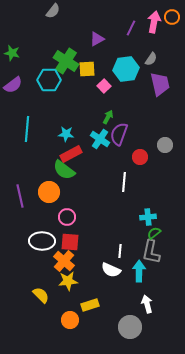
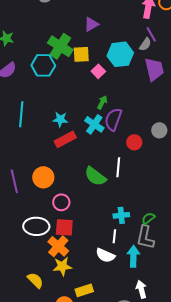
purple line: (131, 28) -> (151, 34), moved, turned -56
green semicircle: (64, 170) -> (95, 176), moved
cyan cross: (148, 217) -> (121, 215), moved

